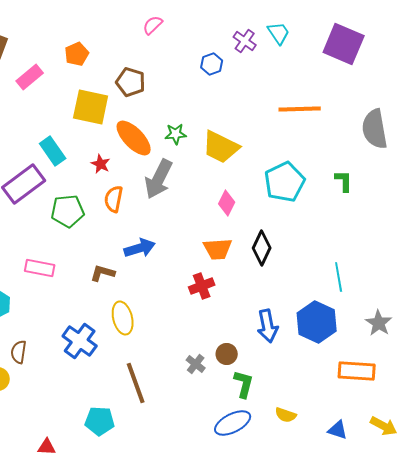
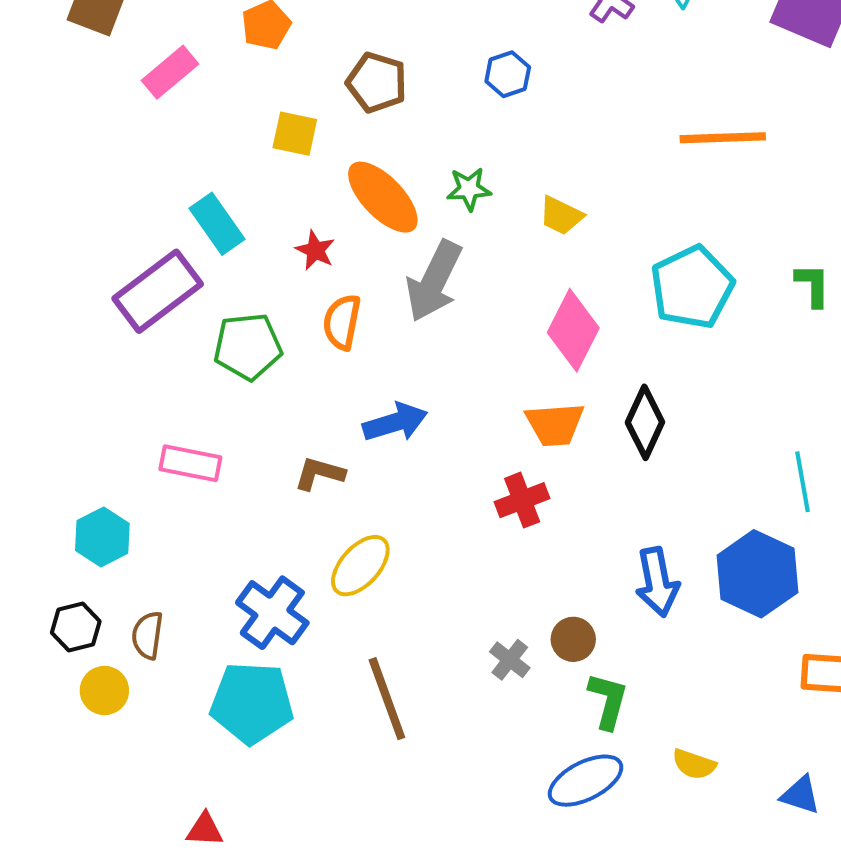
blue hexagon: (212, 64) -> (508, 74), moved
yellow square: (91, 107) -> (295, 134), size x0.6
yellow trapezoid: (221, 147) -> (561, 216), size x0.6
pink diamond: (227, 203) -> (573, 330), size x1.5
yellow ellipse: (123, 318) -> (360, 566), turned 56
cyan pentagon: (100, 421) -> (252, 703), moved, size x1.4

